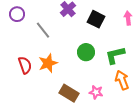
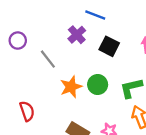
orange star: (48, 63) -> (71, 87), moved
red semicircle: (25, 65) -> (27, 111), moved

